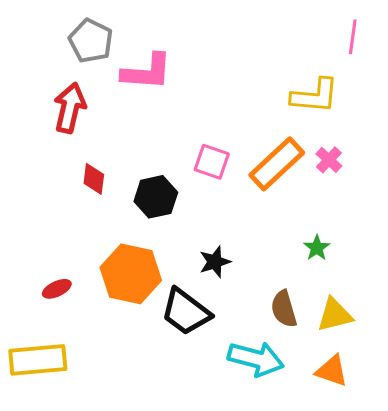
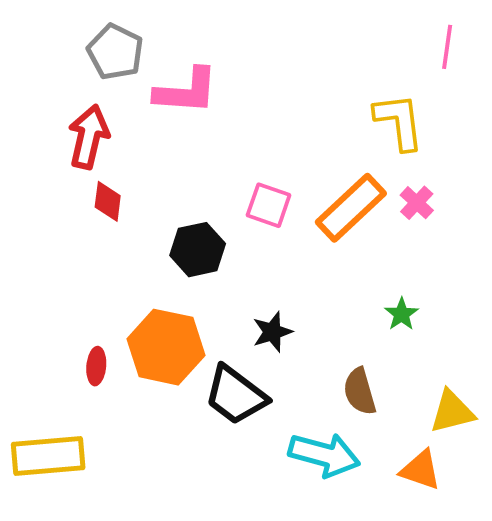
yellow L-shape: (315, 96) -> (399, 122), turned -102
red diamond: (94, 179) -> (108, 201), moved
red ellipse: (57, 289) -> (96, 366), moved, turned -60
yellow triangle: (335, 315) -> (452, 412), moved

